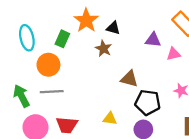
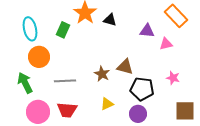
brown star: (103, 49) -> (102, 74), moved
orange circle: (48, 65) -> (39, 57), moved
gray line: (52, 92) -> (65, 81), moved
yellow triangle: (110, 119) -> (107, 104), turned -32

